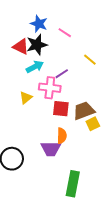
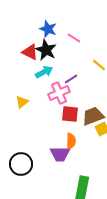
black star: (37, 45) -> (46, 50), turned -30
pink cross: (50, 88) -> (59, 93), turned -30
yellow triangle: (26, 98) -> (22, 102), moved

